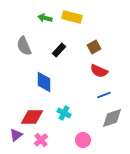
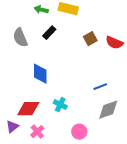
black rectangle: (59, 50) -> (49, 33), moved
red semicircle: (99, 71) -> (114, 43), moved

